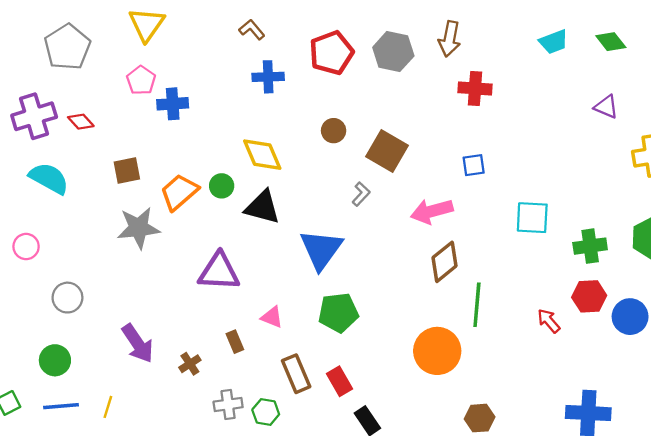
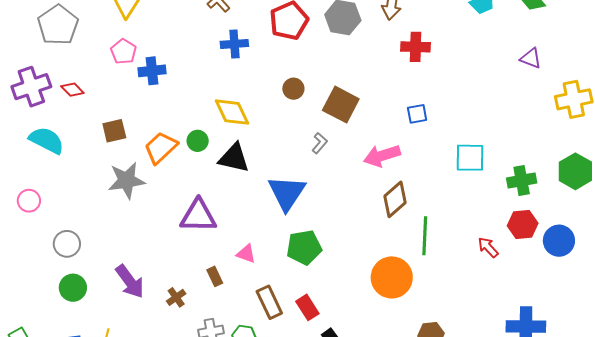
green circle: (55, 360) -> (73, 288), moved

